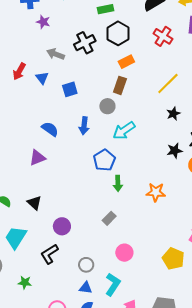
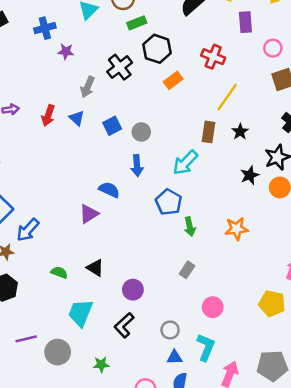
red cross: (163, 36) -> (213, 57), moved
gray arrow: (56, 54) -> (87, 87), turned -78
brown rectangle: (120, 85) -> (208, 132), moved
gray circle: (107, 106) -> (141, 132), moved
blue semicircle: (50, 129) -> (109, 190), moved

